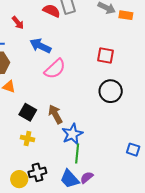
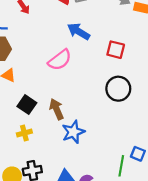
blue arrow: (40, 46) -> (79, 31), moved
yellow cross: (28, 138) -> (24, 133), turned -32
green line: (77, 154) -> (121, 166), moved

